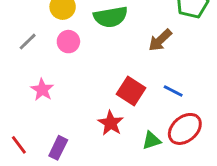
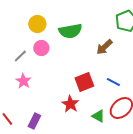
gray line: (28, 42) -> (20, 56), moved
red square: (131, 91) -> (84, 82), turned 36
green triangle: (151, 141) -> (98, 116), turned 48

